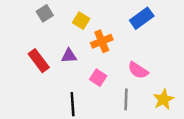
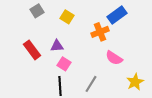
orange cross: (102, 41) -> (100, 32), moved
pink square: (98, 78) -> (64, 64), moved
gray line: (126, 99) -> (91, 84), moved, turned 30

